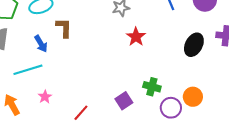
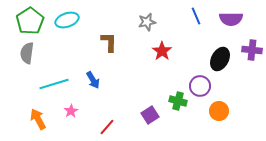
brown L-shape: (64, 28) -> (109, 42), moved
blue arrow: (41, 44) -> (93, 80), moved
purple circle: (171, 108) -> (200, 86), moved

